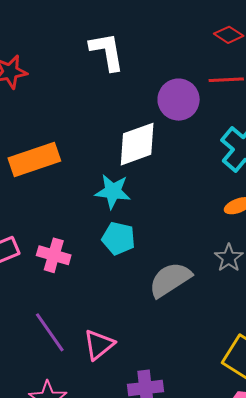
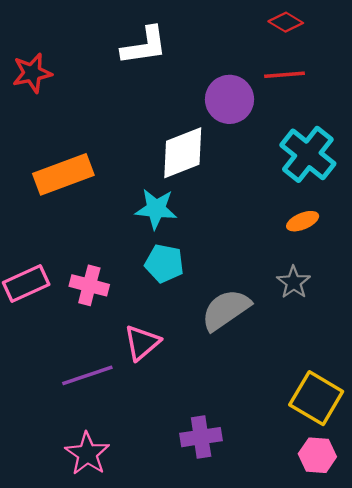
white L-shape: (107, 52) -> (144, 46), turned 93
purple line: (50, 332) -> (87, 375), turned -72
pink triangle: (99, 345) -> (142, 343), moved

